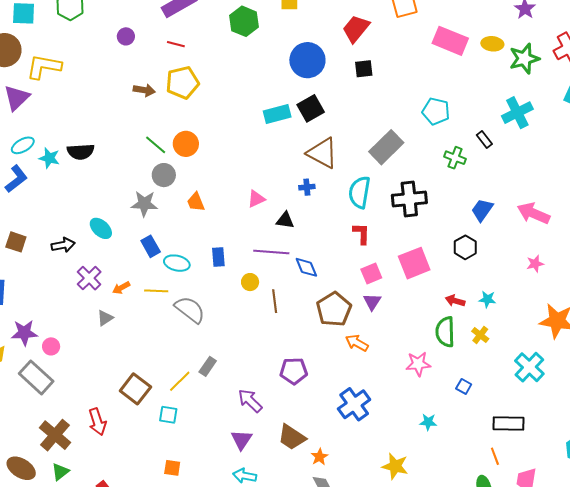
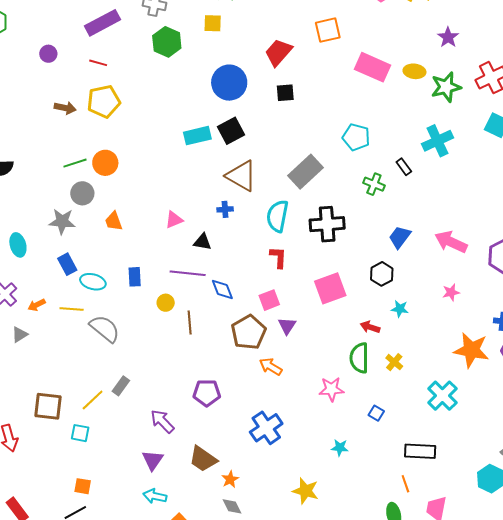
green line: (156, 145) -> (75, 163), turned -60
cyan ellipse: (101, 228) -> (18, 245), turned 30
pink square: (371, 273) -> (269, 300), moved
cyan star: (487, 299) -> (400, 309), moved
brown square: (135, 389) -> (48, 406), turned -32

